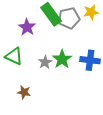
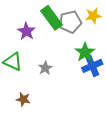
green star: (62, 59) -> (85, 52), moved
blue cross: (90, 60) -> (92, 66), turned -30

